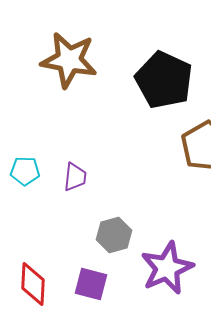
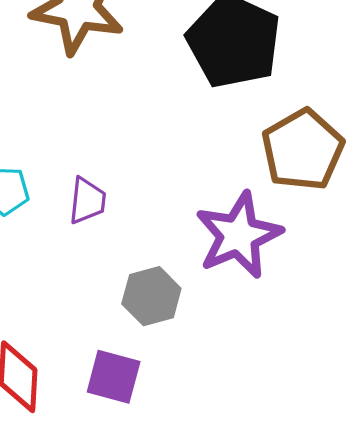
purple star: (167, 268) -> (239, 235), moved

